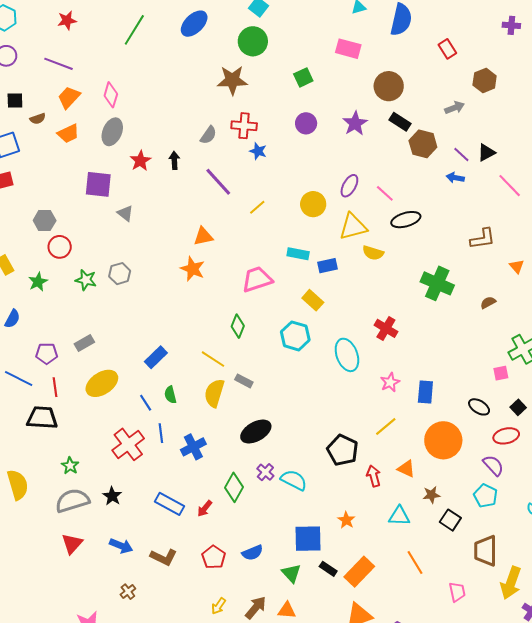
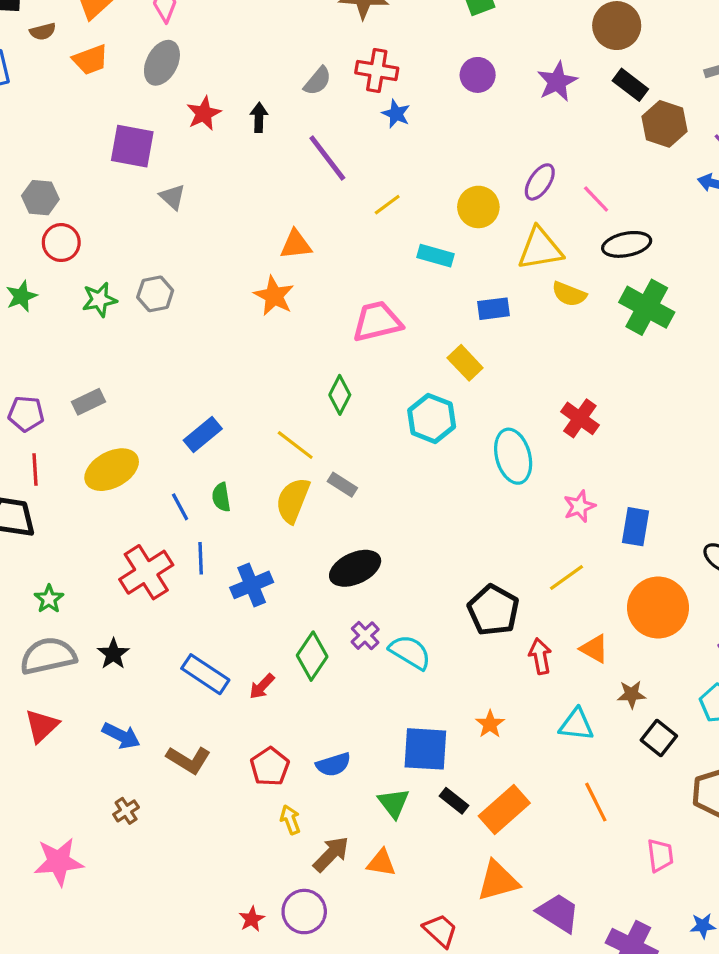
cyan rectangle: (298, 254) -> (435, 256), moved
green star: (86, 280) -> (99, 300), turned -30
green cross: (437, 283) -> (647, 307), moved
yellow arrow: (219, 606) -> (290, 820), moved, turned 120

